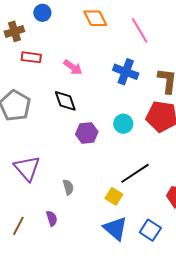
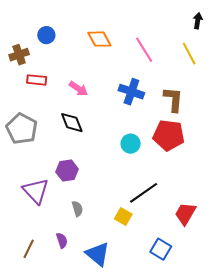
purple hexagon: (87, 133) -> (67, 170), moved
blue triangle: (115, 228) -> (98, 254), moved

